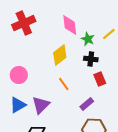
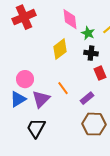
pink circle: (19, 75) -> (25, 79), moved
orange line: (64, 84) -> (63, 88), moved

